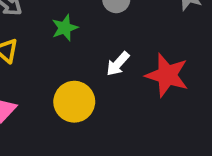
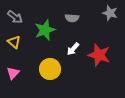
green star: (65, 28) -> (45, 30), size x1.5

